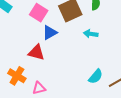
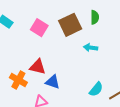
blue triangle: (50, 33) -> (53, 82), moved, turned 49
orange cross: (17, 76) -> (18, 80), moved

